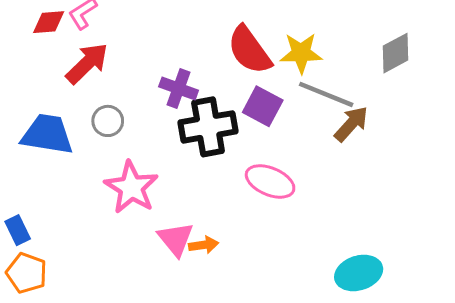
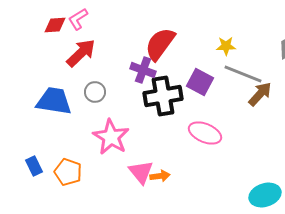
red semicircle: (249, 50) -> (160, 44), moved, turned 72
yellow star: (301, 53) -> (226, 46), size x0.7
orange pentagon: (27, 273) -> (68, 172), moved

